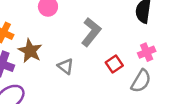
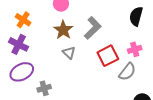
brown star: (30, 51) -> (63, 30), moved
red square: (114, 64) -> (108, 56), size x1.5

